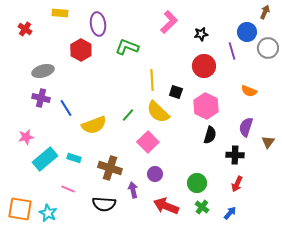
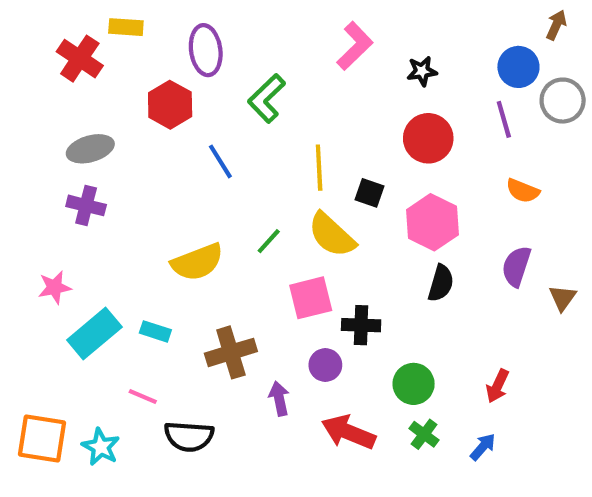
red cross: (25, 29) -> (80, 59), moved, size x1.5
green L-shape: (127, 47) -> (267, 98), turned -65
purple line: (232, 51) -> (504, 119), moved
blue line: (66, 108) -> (220, 161), moved
pink square: (148, 142) -> (311, 298), turned 30
black cross: (235, 155) -> (361, 325), moved
brown cross: (110, 168) -> (231, 352), turned -35
black semicircle: (104, 204) -> (189, 436), moved

